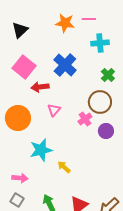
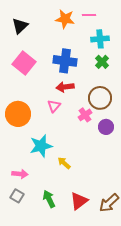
blue cross: (65, 65) -> (65, 61), turned -35
green cross: (108, 75) -> (102, 62), moved
red arrow: (40, 87) -> (65, 87), moved

